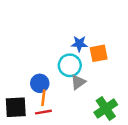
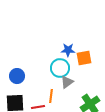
blue circle: (40, 83) -> (17, 76), moved
orange line: (43, 98) -> (51, 96), moved

